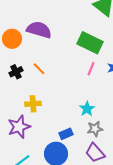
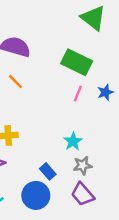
orange line: (39, 69) -> (15, 82), moved
blue rectangle: (66, 134) -> (48, 171), turned 72

